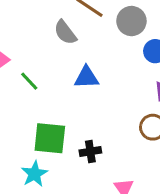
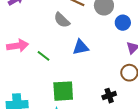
black cross: (90, 151) -> (109, 96), moved

